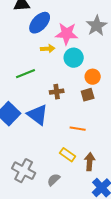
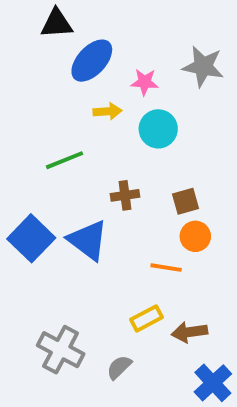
gray star: (97, 26) -> (203, 66), turned -30
pink star: (67, 34) -> (145, 82), size x0.6
orange circle: (93, 77) -> (195, 236), moved
yellow rectangle: (68, 155) -> (146, 318), turned -63
brown arrow: (90, 162) -> (189, 332), turned -102

